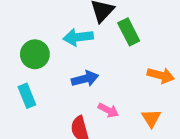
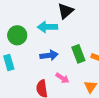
green rectangle: (129, 32) -> (78, 54), moved

